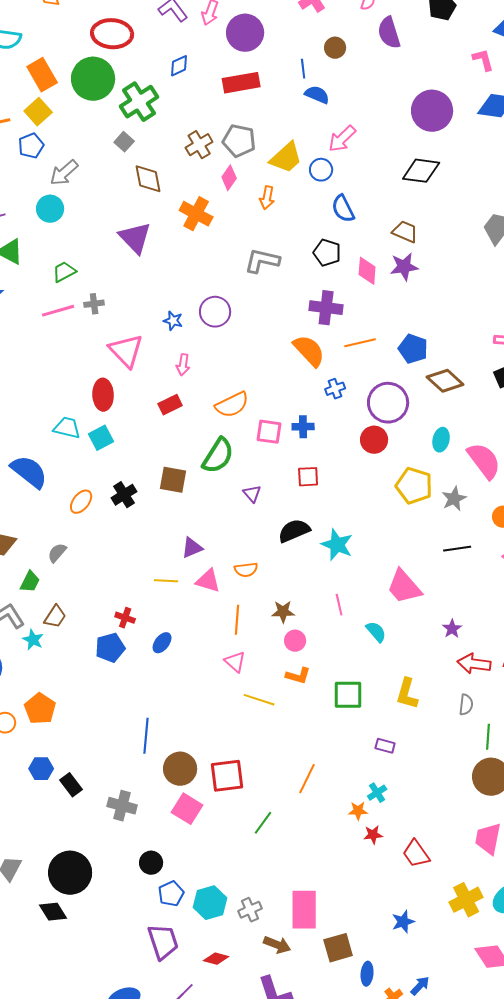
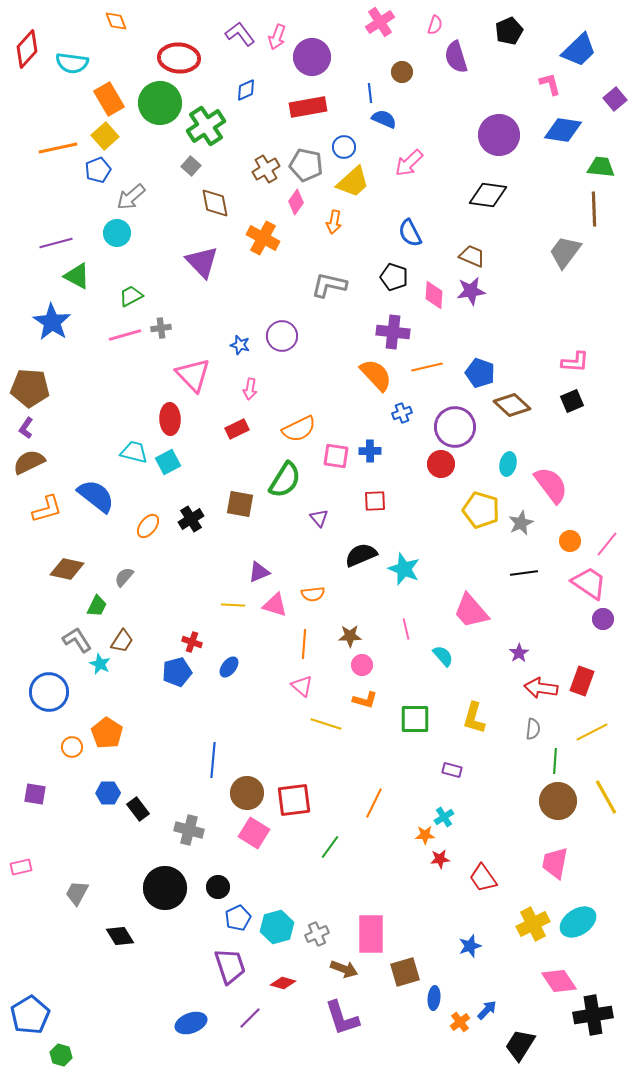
blue circle: (321, 170) -> (344, 147), moved
black circle: (70, 873) -> (165, 888), moved

